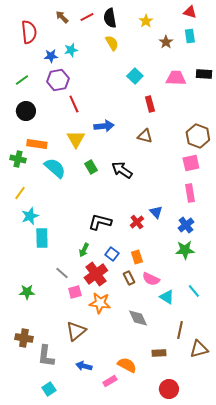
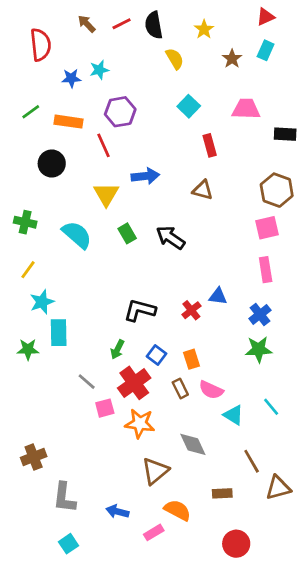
red triangle: (190, 12) -> (266, 17), turned -40
cyan rectangle: (190, 36) -> (266, 50), turned 32
yellow semicircle: (112, 43) -> (175, 59), moved
black rectangle: (204, 74) -> (285, 134), moved
purple hexagon: (58, 80) -> (120, 112), moved
black circle: (26, 111) -> (52, 164), moved
orange rectangle: (37, 144) -> (68, 122), moved
blue triangle: (156, 212) -> (218, 296), turned -40
green star: (27, 292) -> (28, 349), moved
brown line: (180, 330) -> (252, 461), turned -42
brown triangle: (76, 331) -> (155, 471), moved
brown cross: (24, 338) -> (34, 457), moved, turned -30

